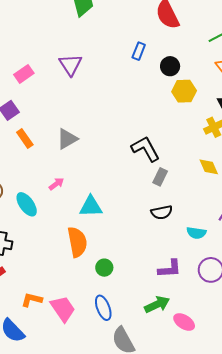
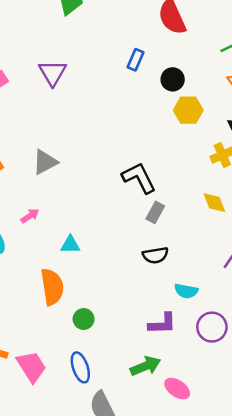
cyan triangle: (91, 206) -> (70, 245), size x0.7
cyan semicircle: (196, 233) -> (186, 291), moved

